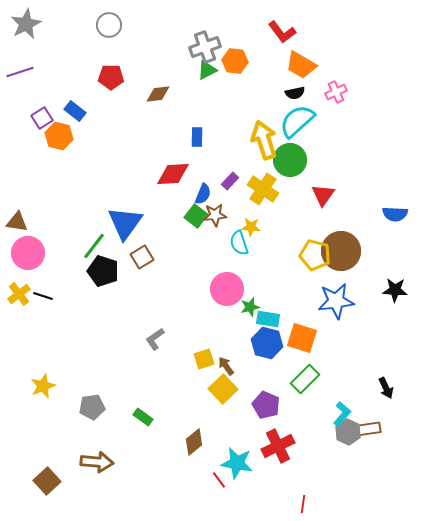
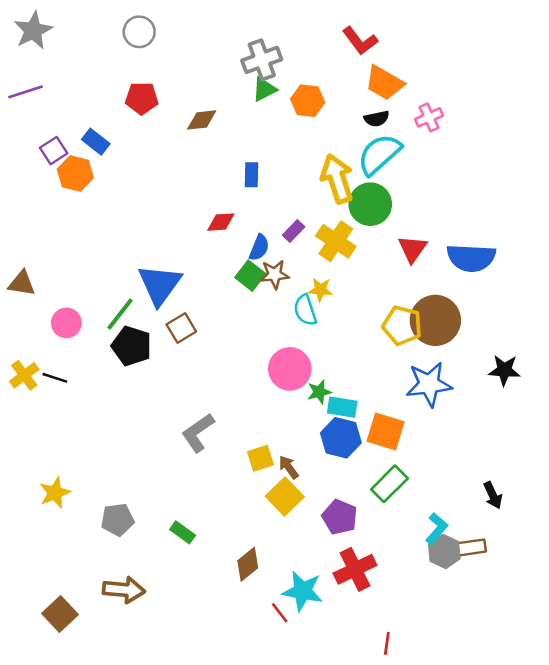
orange hexagon: (235, 61) -> (308, 101), moved
red diamond: (173, 174) -> (221, 222), size x0.7
blue semicircle: (395, 214) -> (471, 258), moved, size x1.5
pink circle: (28, 253) -> (66, 323), moved, size x0.7
gray L-shape: (155, 339) -> (198, 433), size x1.4

